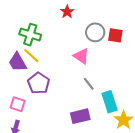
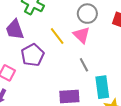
gray circle: (95, 32) -> (87, 14), moved
yellow line: (31, 56) -> (57, 36), moved

